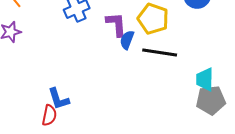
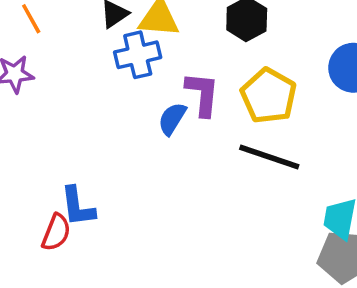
blue semicircle: (127, 40) -> (172, 119), moved

